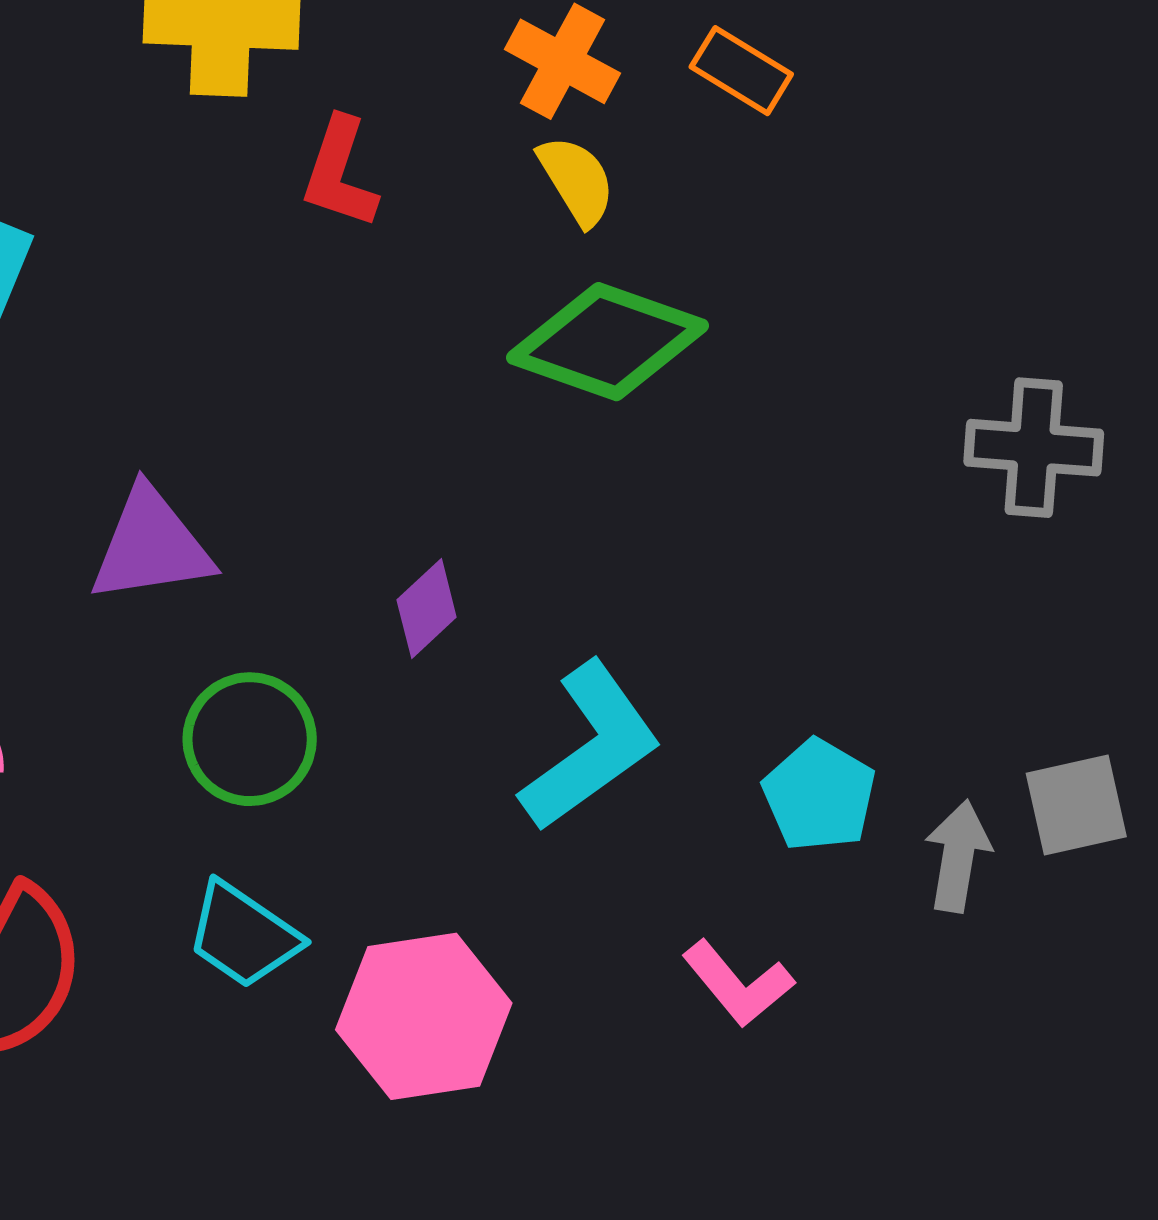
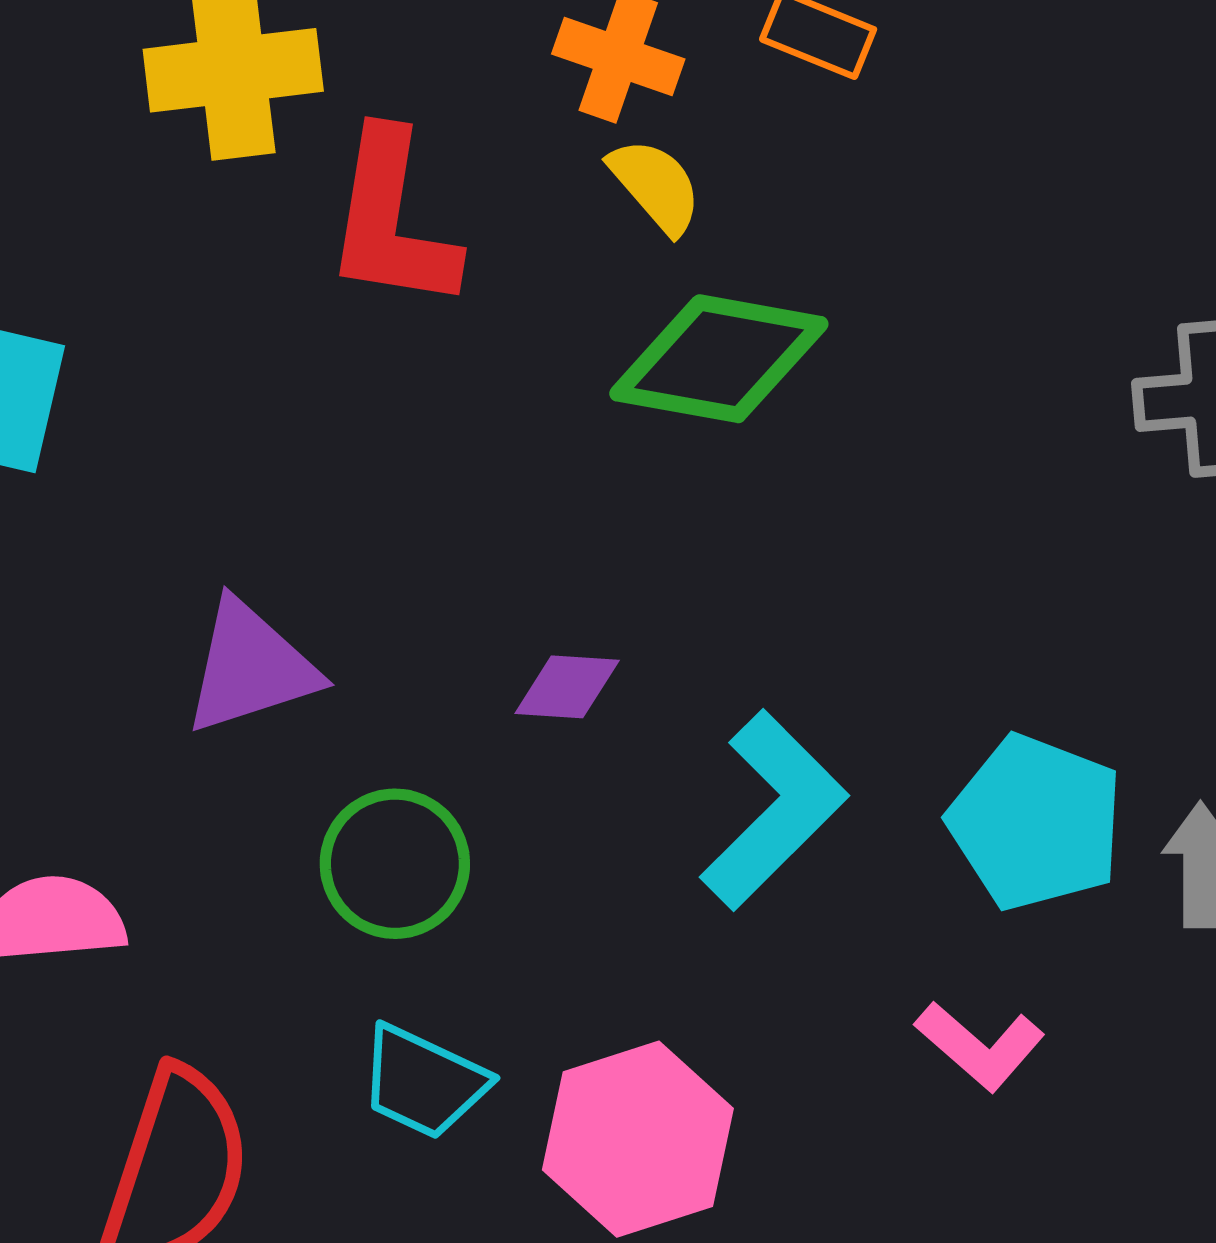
red L-shape: (340, 173) -> (392, 220), size x1.5
purple diamond: (427, 608) -> (567, 687), turned 56
cyan pentagon: (819, 795) -> (1036, 822), size x1.4

